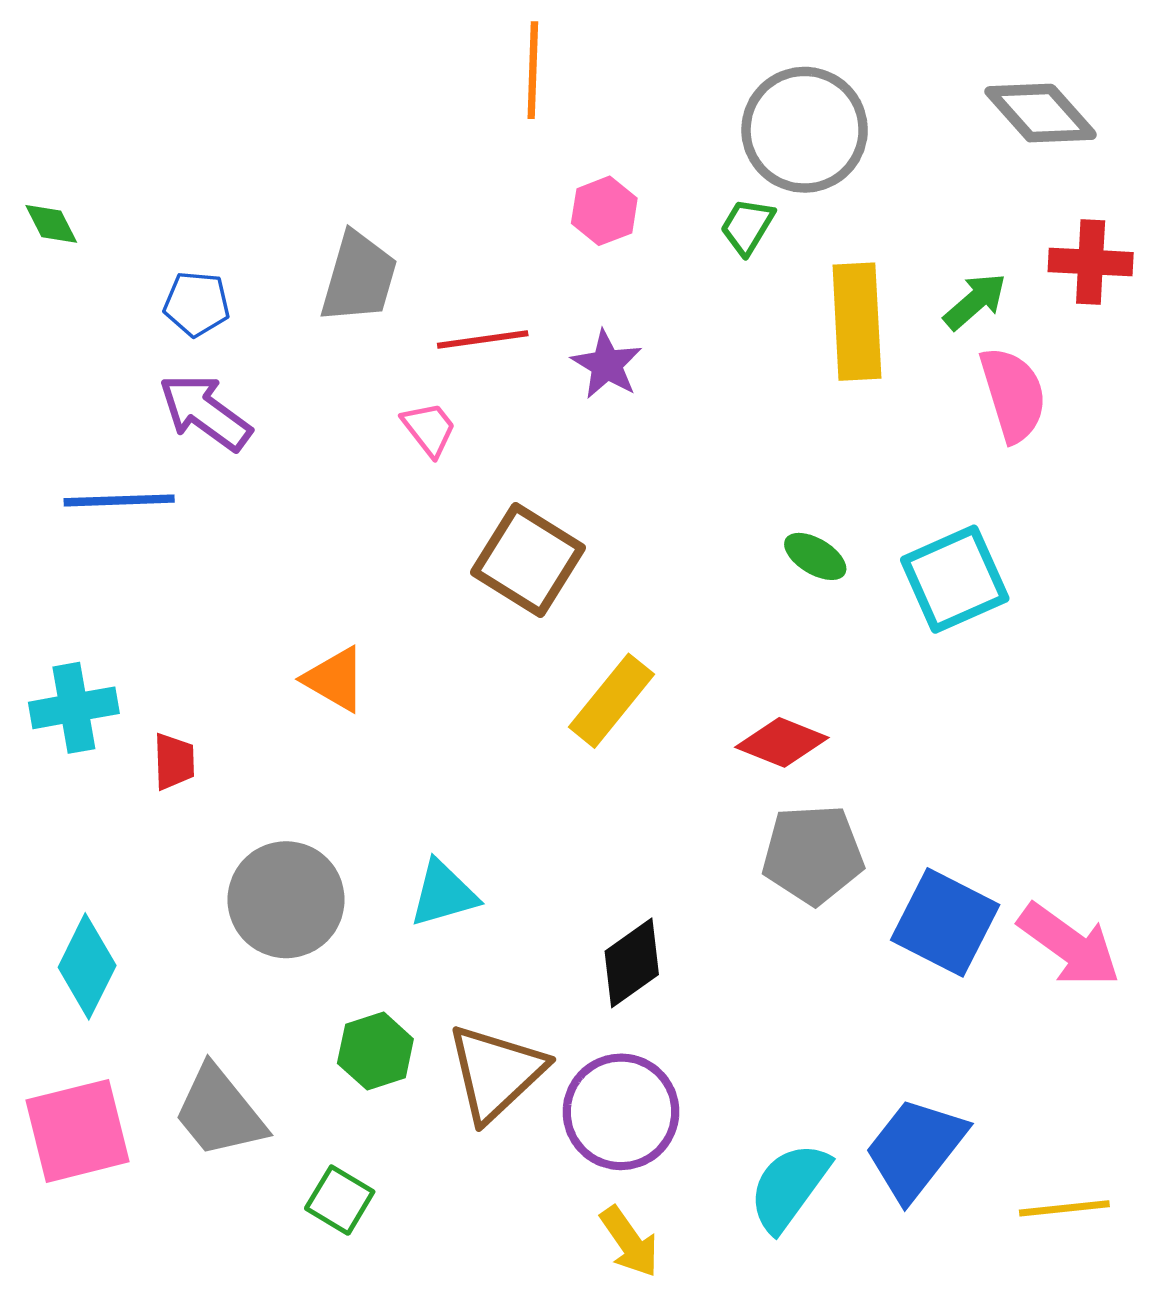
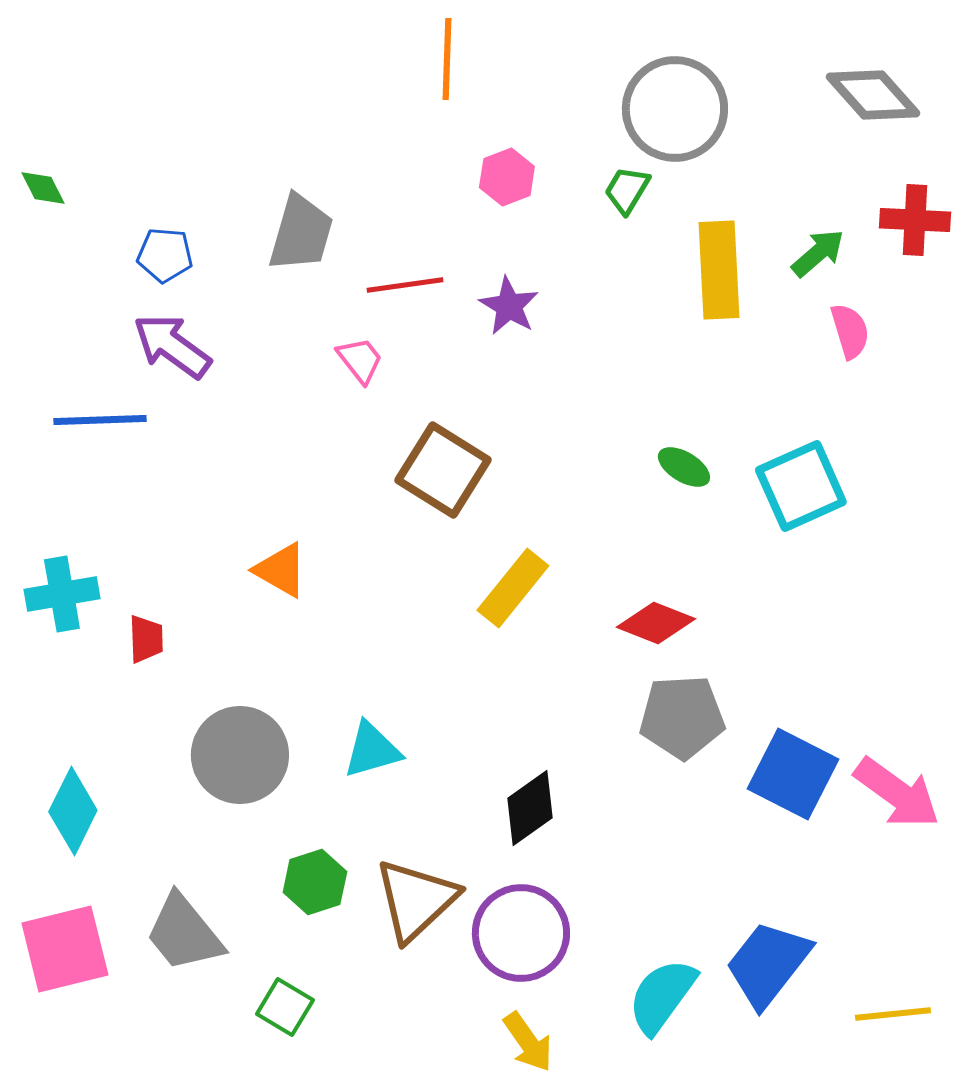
pink semicircle: (1013, 394) -> (850, 331), size x0.7

